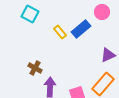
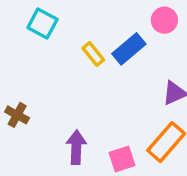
brown cross: (35, 68) -> (17, 115), moved

